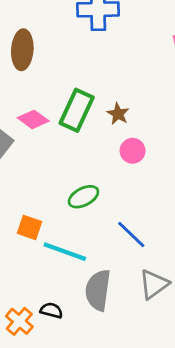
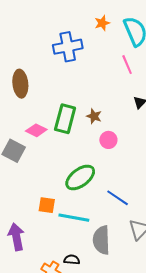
green ellipse: (83, 197) -> (80, 177), size x1.4

